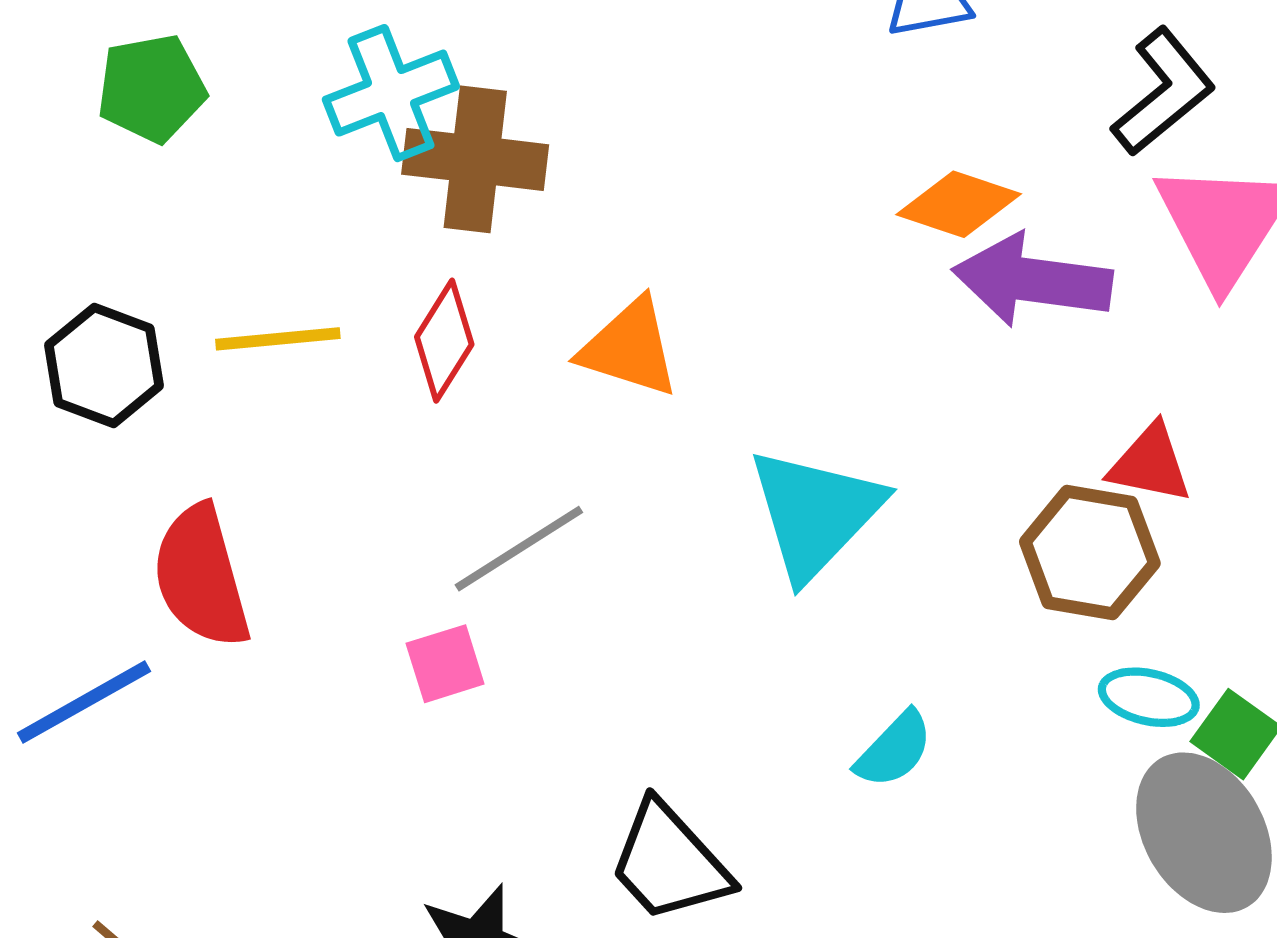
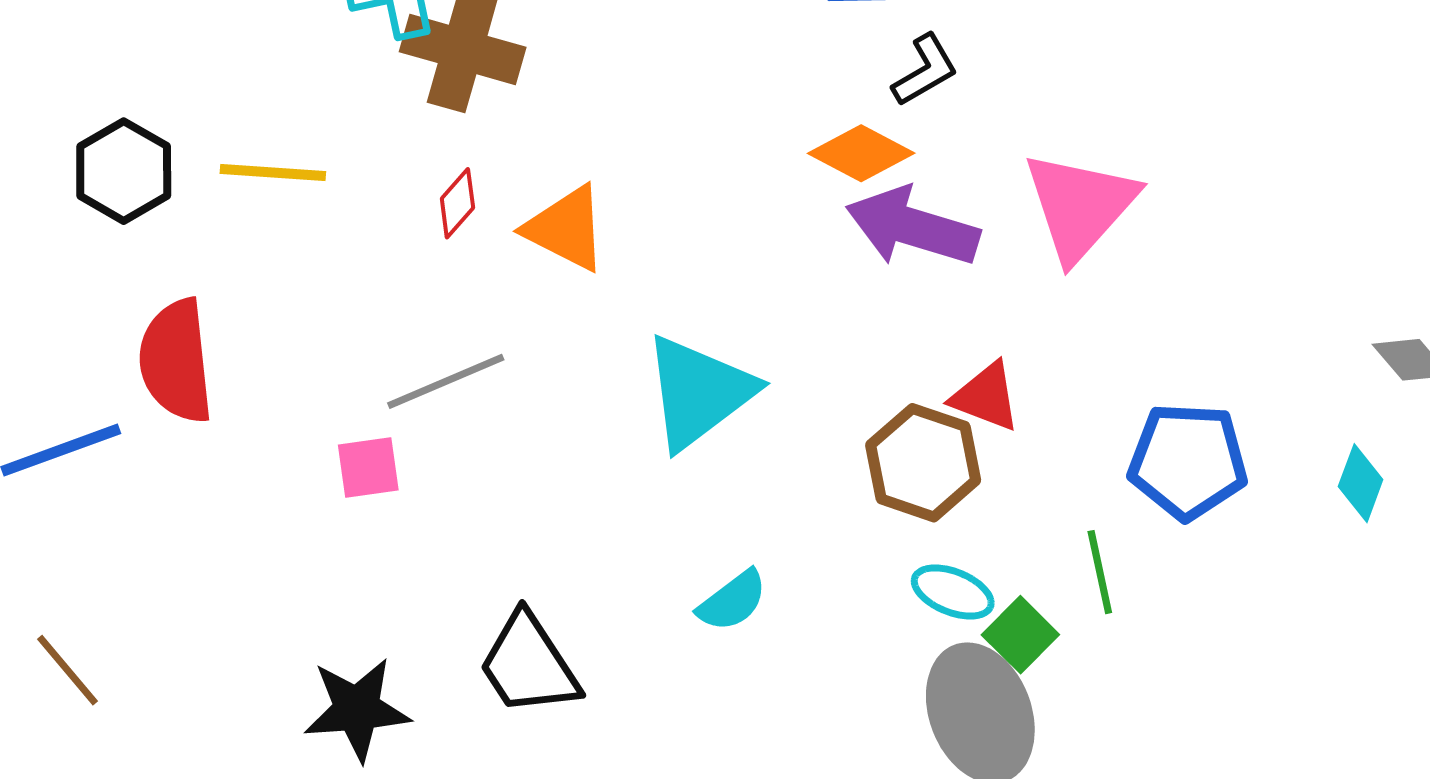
black L-shape: (1163, 92) -> (925, 70), moved, size x0.7
red diamond: (444, 341) -> (457, 203), moved, size x0.7

